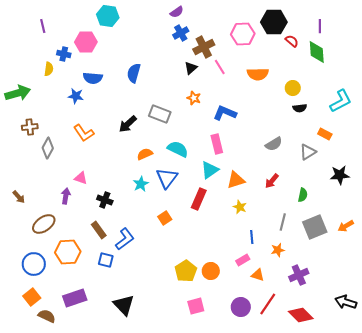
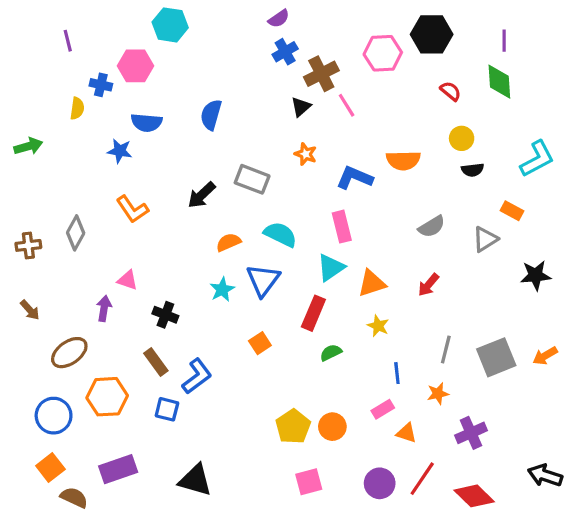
red semicircle: (292, 41) -> (451, 91), moved
orange semicircle: (258, 74) -> (403, 160), moved
green arrow: (18, 93) -> (28, 146), size x0.7
brown cross: (30, 127) -> (28, 245), moved
green semicircle: (303, 195) -> (331, 353), moved, turned -128
black triangle: (124, 305) -> (195, 480), turned -30

